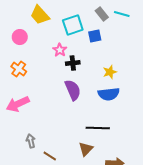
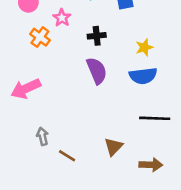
pink star: (60, 50) -> (62, 18), moved
orange cross: (19, 69) -> (40, 37), moved
black line: (98, 128) -> (155, 118), moved

